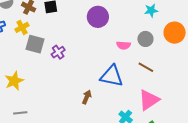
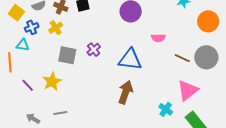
gray circle: (145, 39) -> (206, 57), moved, size x1.5
gray square: (35, 44) -> (67, 55), moved
blue triangle: (112, 76) -> (130, 59), moved
brown arrow: (87, 97) -> (125, 92), size x1.6

